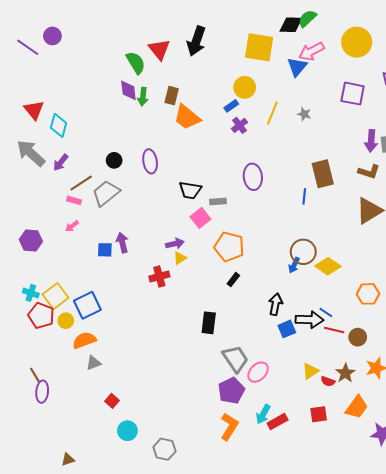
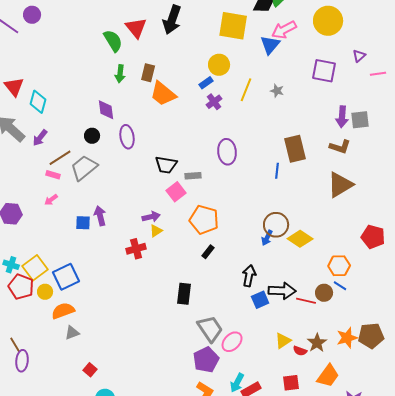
purple diamond: (128, 90) -> (106, 110), moved
blue line: (326, 312) -> (340, 286), moved
brown circle: (358, 337) -> (324, 293), moved

